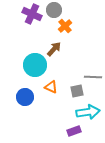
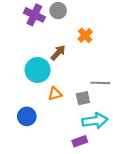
orange cross: (65, 26) -> (85, 35), moved
orange triangle: (51, 87) -> (55, 94), turned -40
blue circle: (25, 97) -> (27, 116), moved

